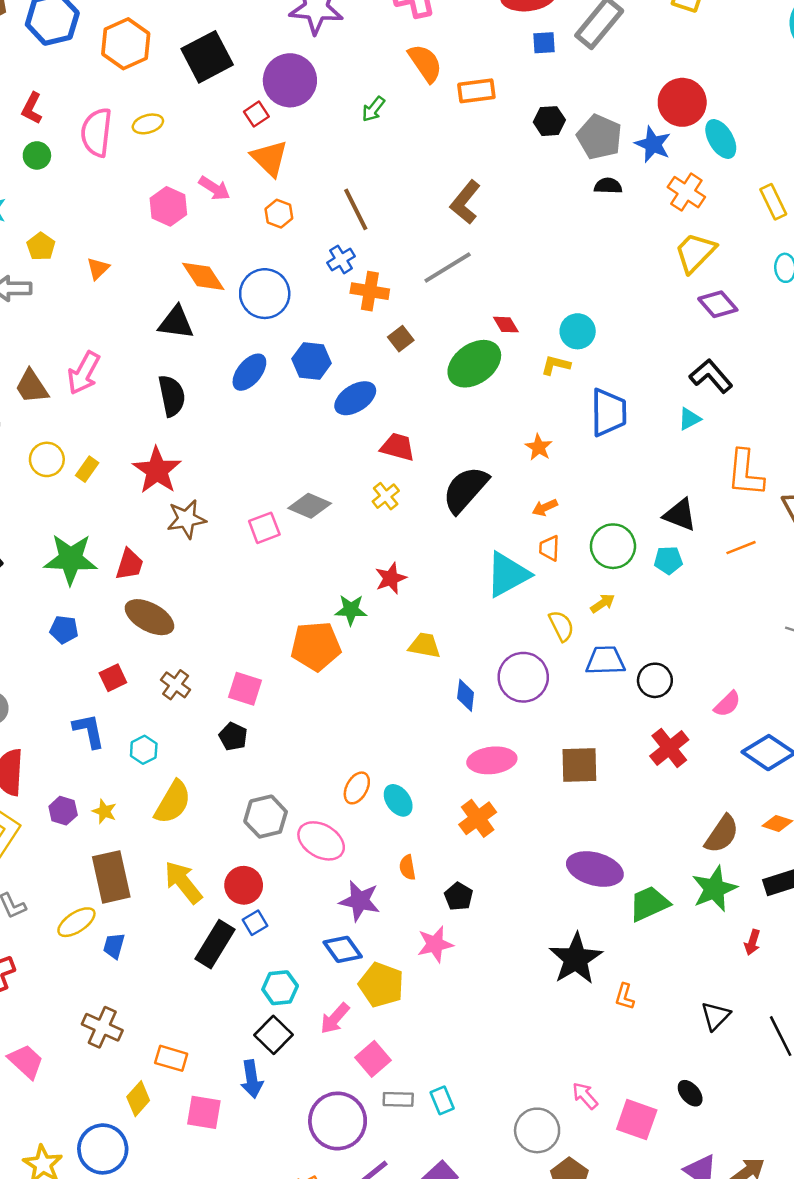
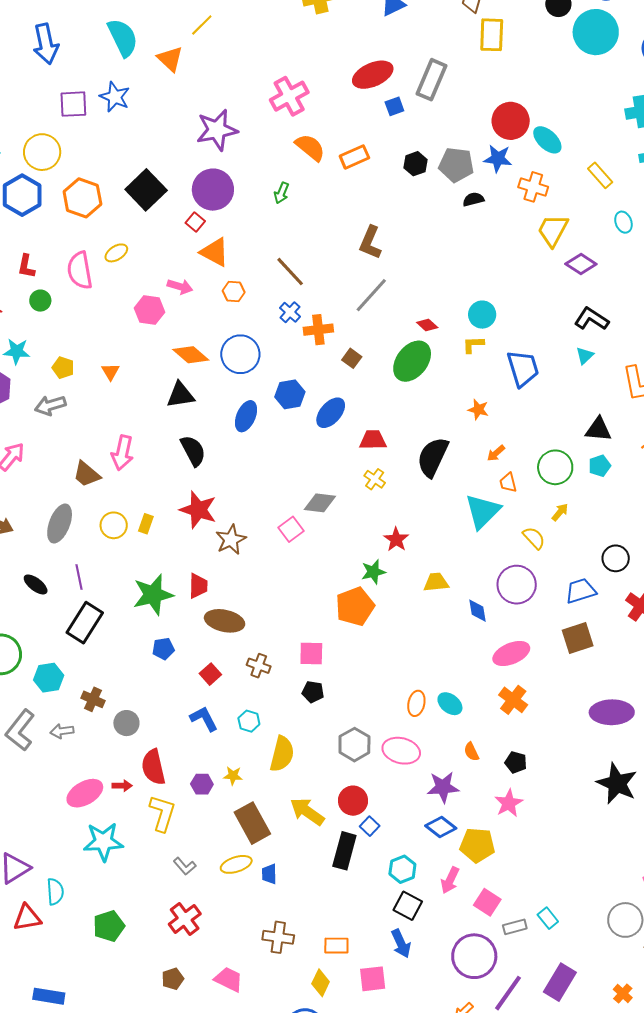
blue trapezoid: (605, 661) -> (581, 591), moved
yellow ellipse: (76, 922) -> (236, 864), turned 32

